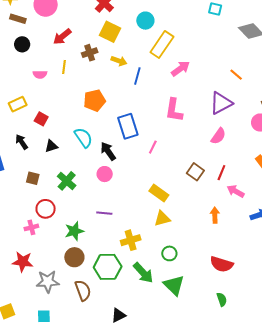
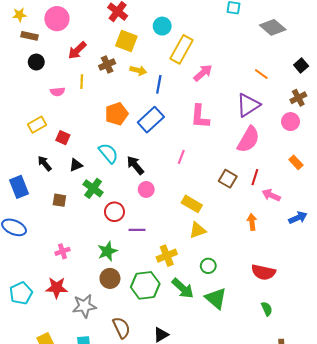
blue rectangle: (128, 126) -> (151, 120), moved, turned 70
pink semicircle: (218, 136) -> (248, 139), size x1.5
pink circle: (105, 174) -> (146, 189), moved
green cross: (67, 181) -> (93, 188), moved
red circle: (46, 209) -> (114, 212), moved
brown semicircle: (83, 290) -> (121, 328), moved

